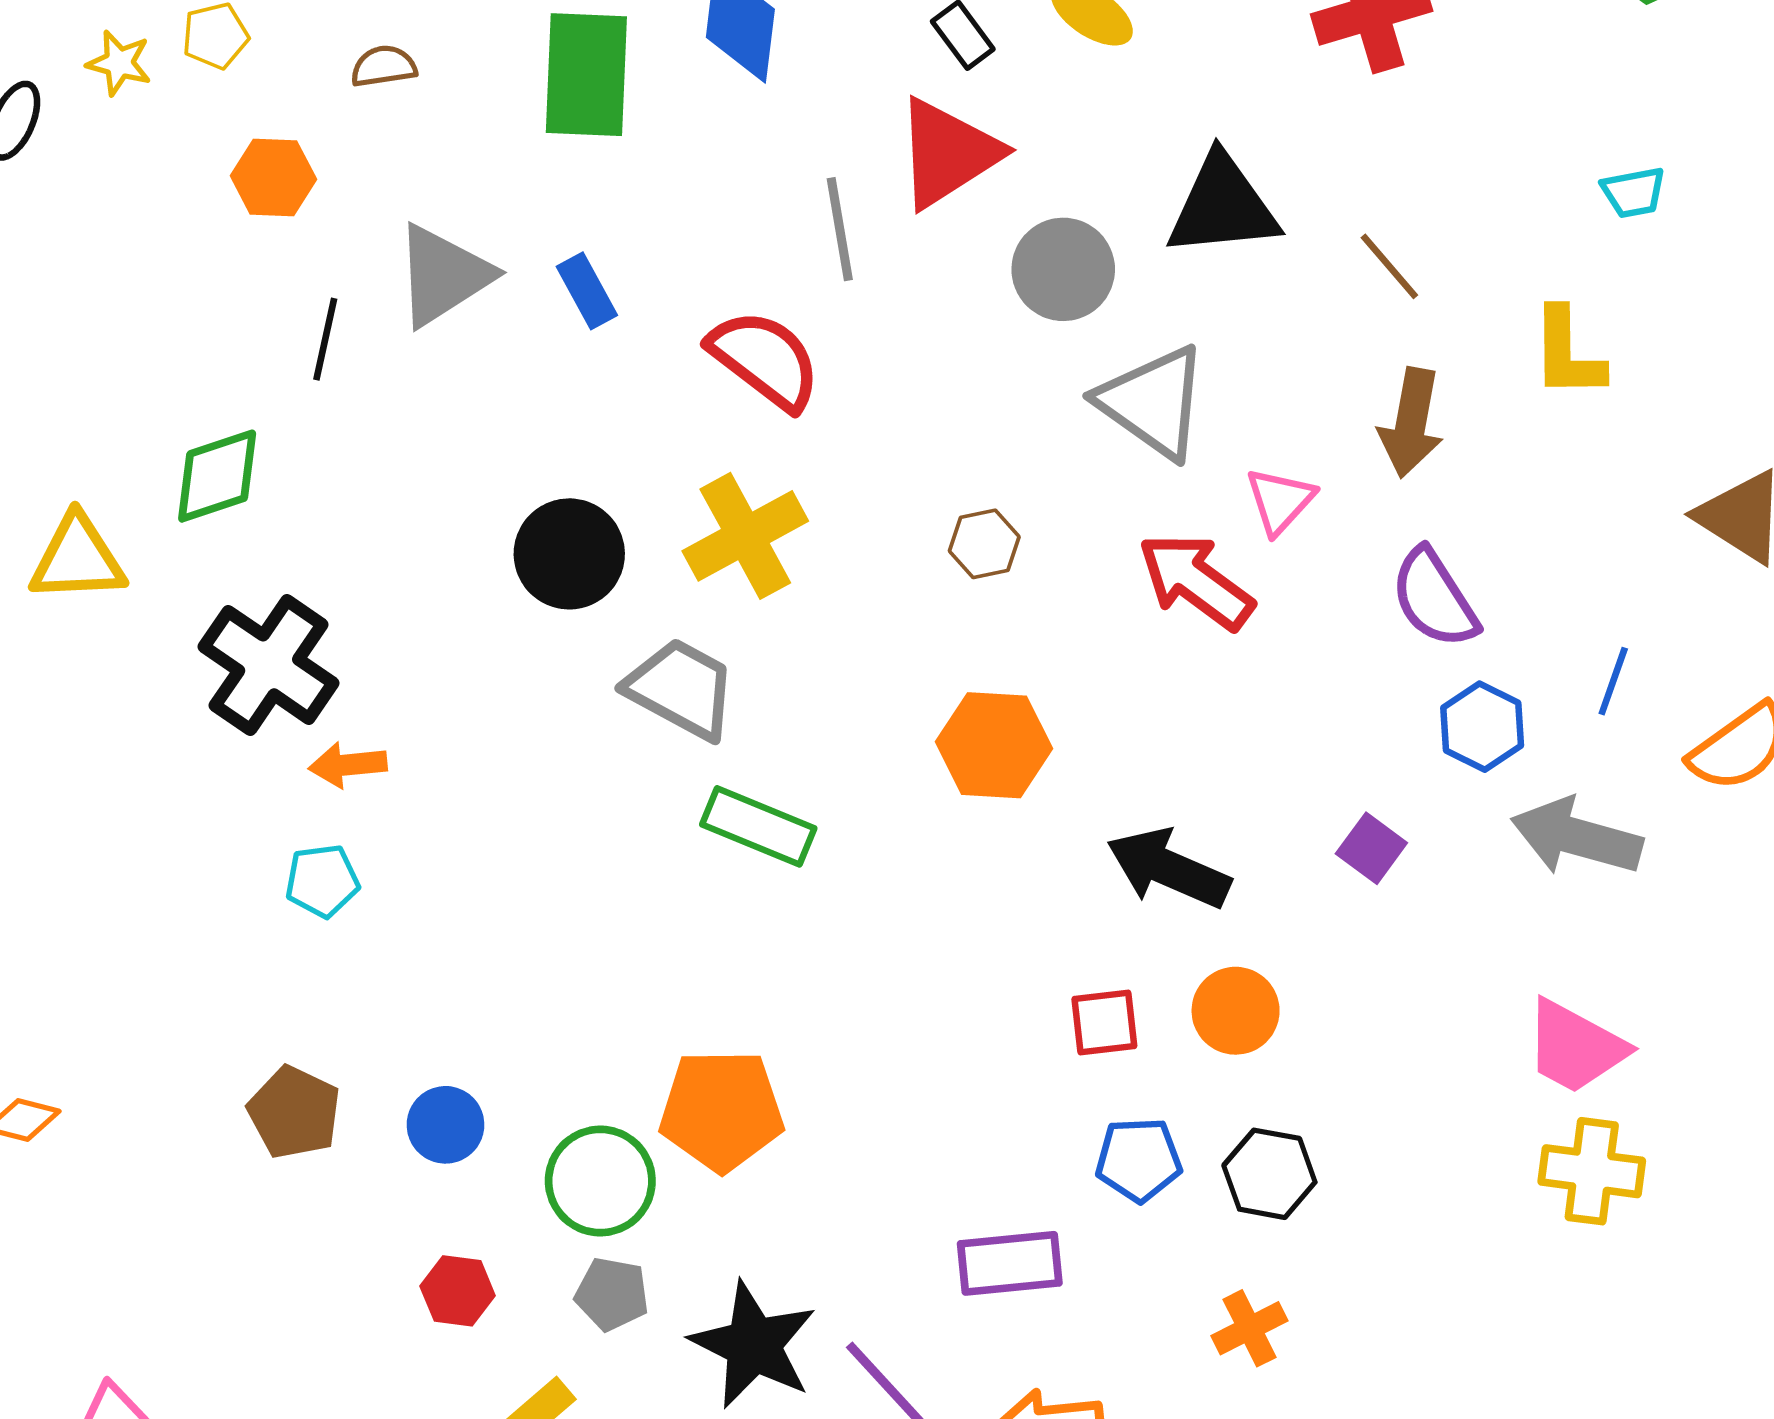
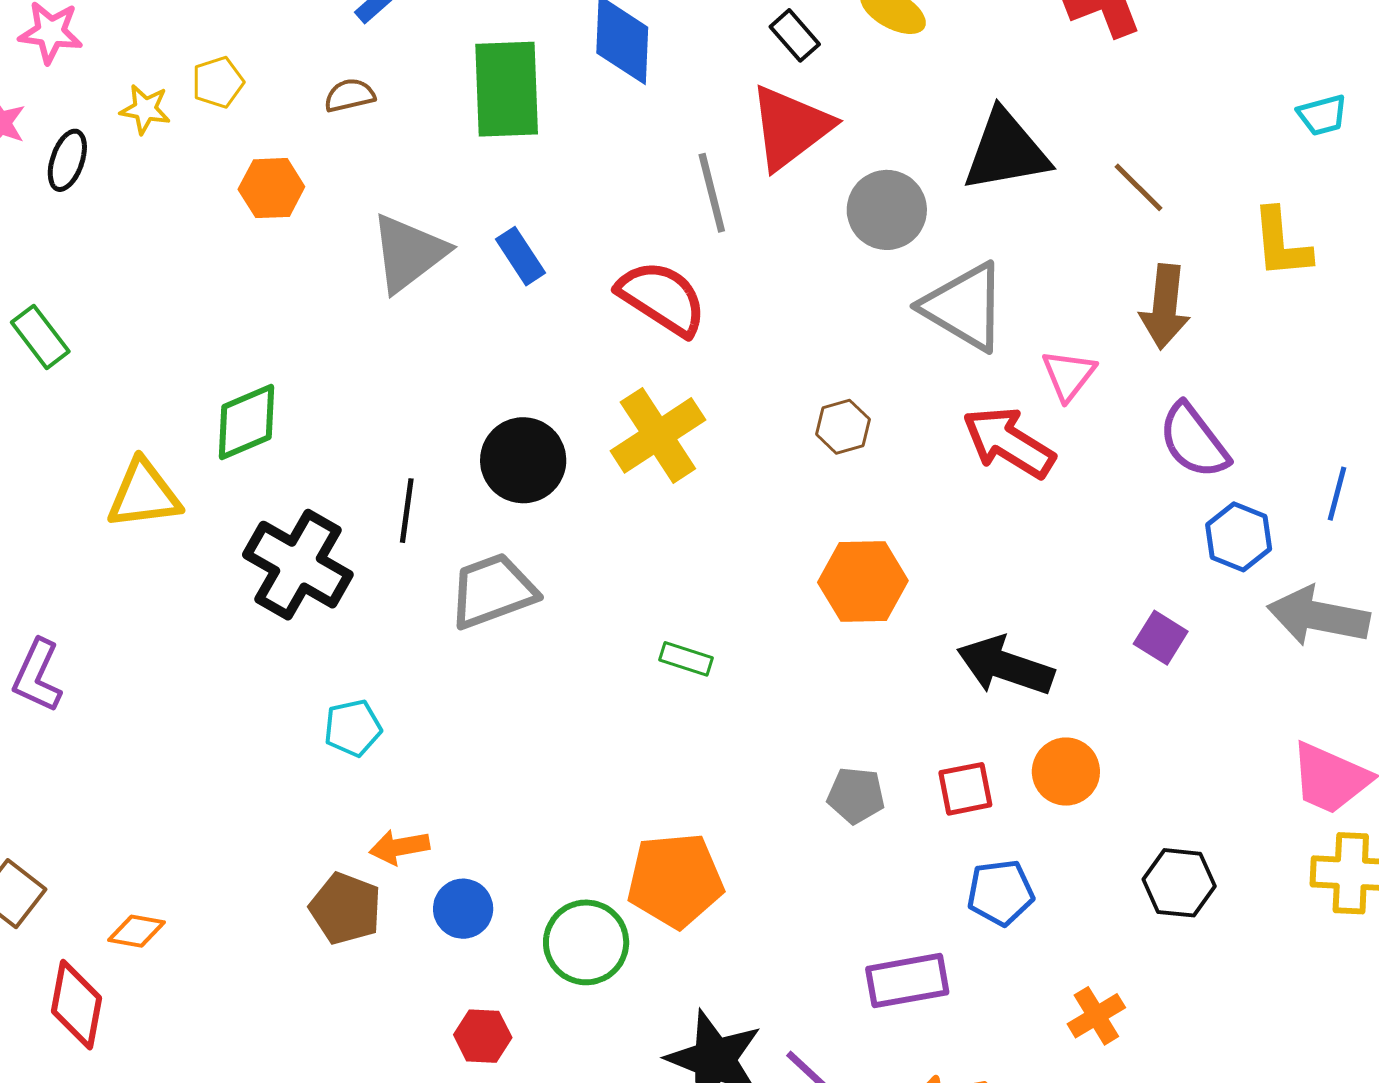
black line: (325, 339) -> (407, 511), moved
gray trapezoid: (681, 689) -> (493, 591), moved, turned -44
orange arrow: (348, 765) -> (399, 847), moved
green rectangle: (758, 826) -> (686, 659), size x0.6
black hexagon: (1269, 1174) -> (1179, 883), moved
gray pentagon: (612, 1294) -> (856, 795), moved

